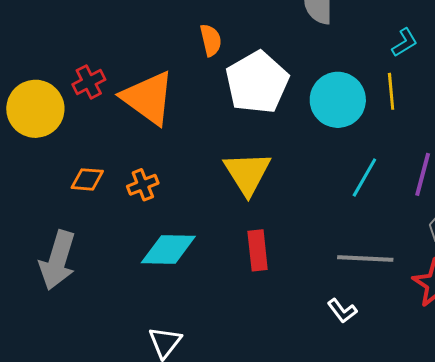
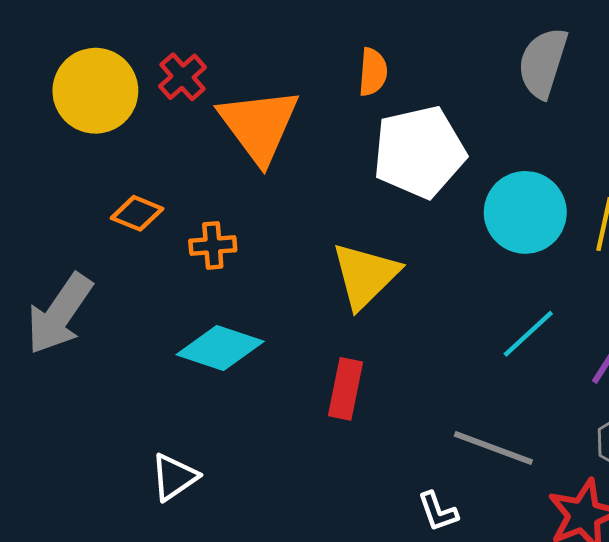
red cross: (89, 82) -> (183, 77), turned -32

